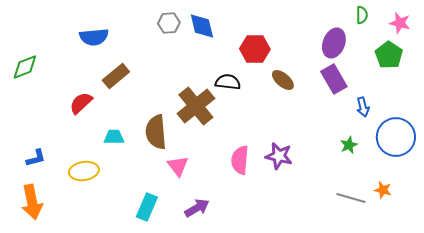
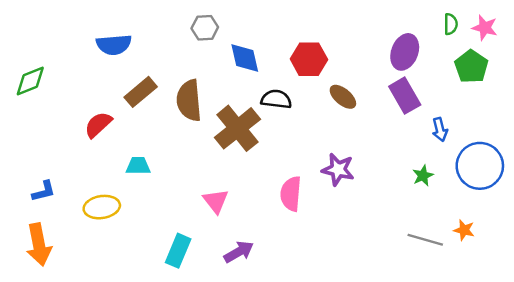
green semicircle: (362, 15) -> (451, 24), moved
blue diamond: (202, 26) -> (245, 58), moved
brown semicircle: (156, 132) -> (189, 100), moved
purple star: (279, 156) -> (338, 169), moved

